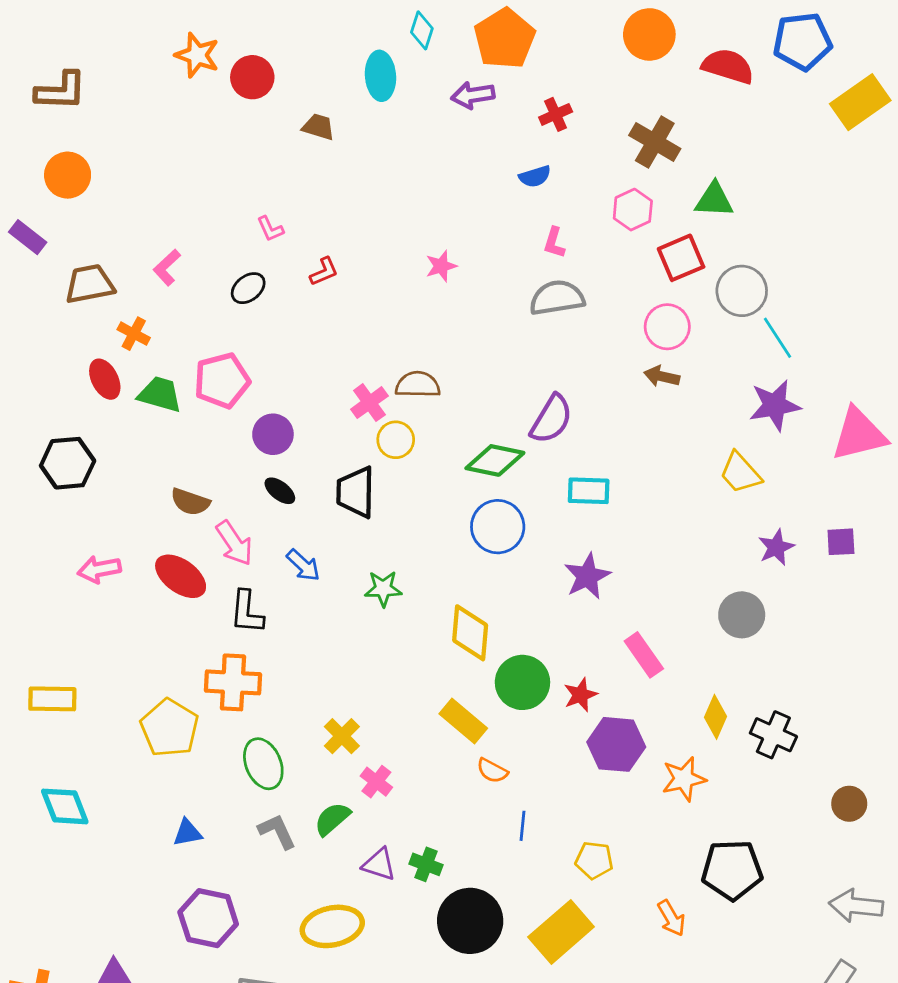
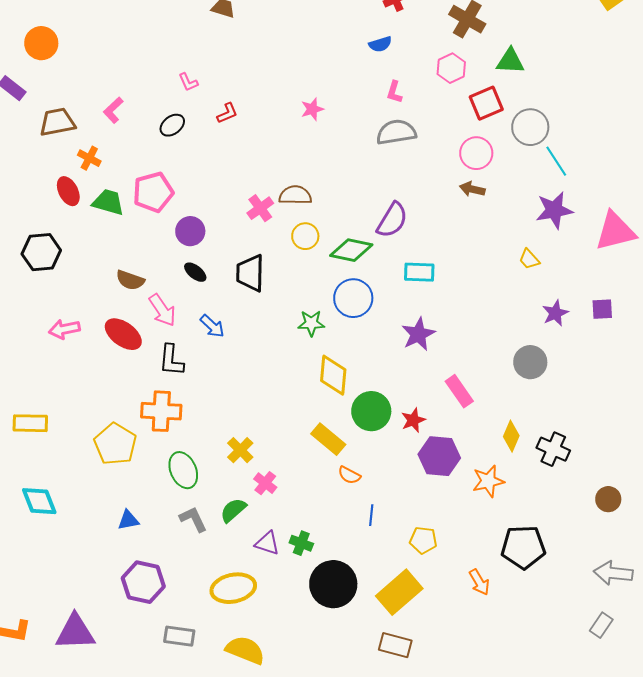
yellow circle: (396, 440) -> (305, 236), moved
yellow trapezoid: (740, 473) -> (529, 259), size x0.7
green star: (383, 589) -> (311, 323), moved

